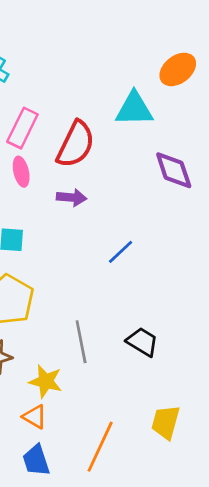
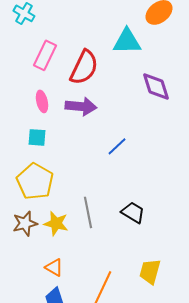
pink ellipse: (21, 172) -> (42, 101), moved
purple arrow: (72, 197) -> (81, 106), size x1.4
yellow star: (46, 381) -> (56, 223), moved

